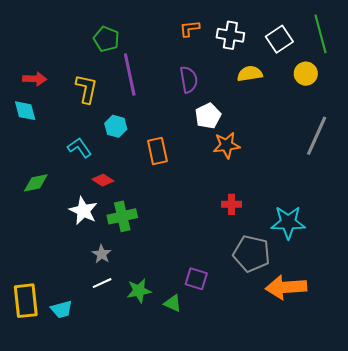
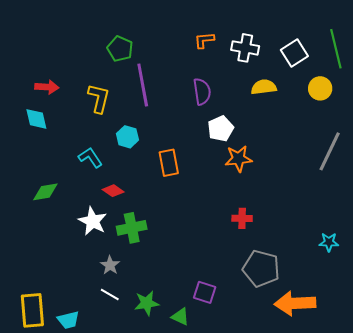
cyan star: (288, 222) -> (329, 242), moved, size x0.6
white line: (102, 283) -> (110, 294), turned 54

